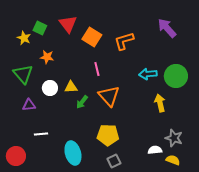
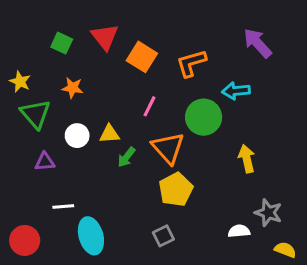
yellow star: (24, 38) -> (20, 82), moved
pink line: (97, 69) -> (150, 106), turned 40
cyan arrow: (148, 74) -> (236, 91), moved
green circle: (176, 76) -> (204, 117), moved
yellow pentagon: (108, 135) -> (176, 190), moved, turned -30
cyan ellipse: (73, 153) -> (91, 236), moved
yellow semicircle: (173, 160) -> (285, 250), moved
gray square: (114, 161) -> (163, 236), moved

